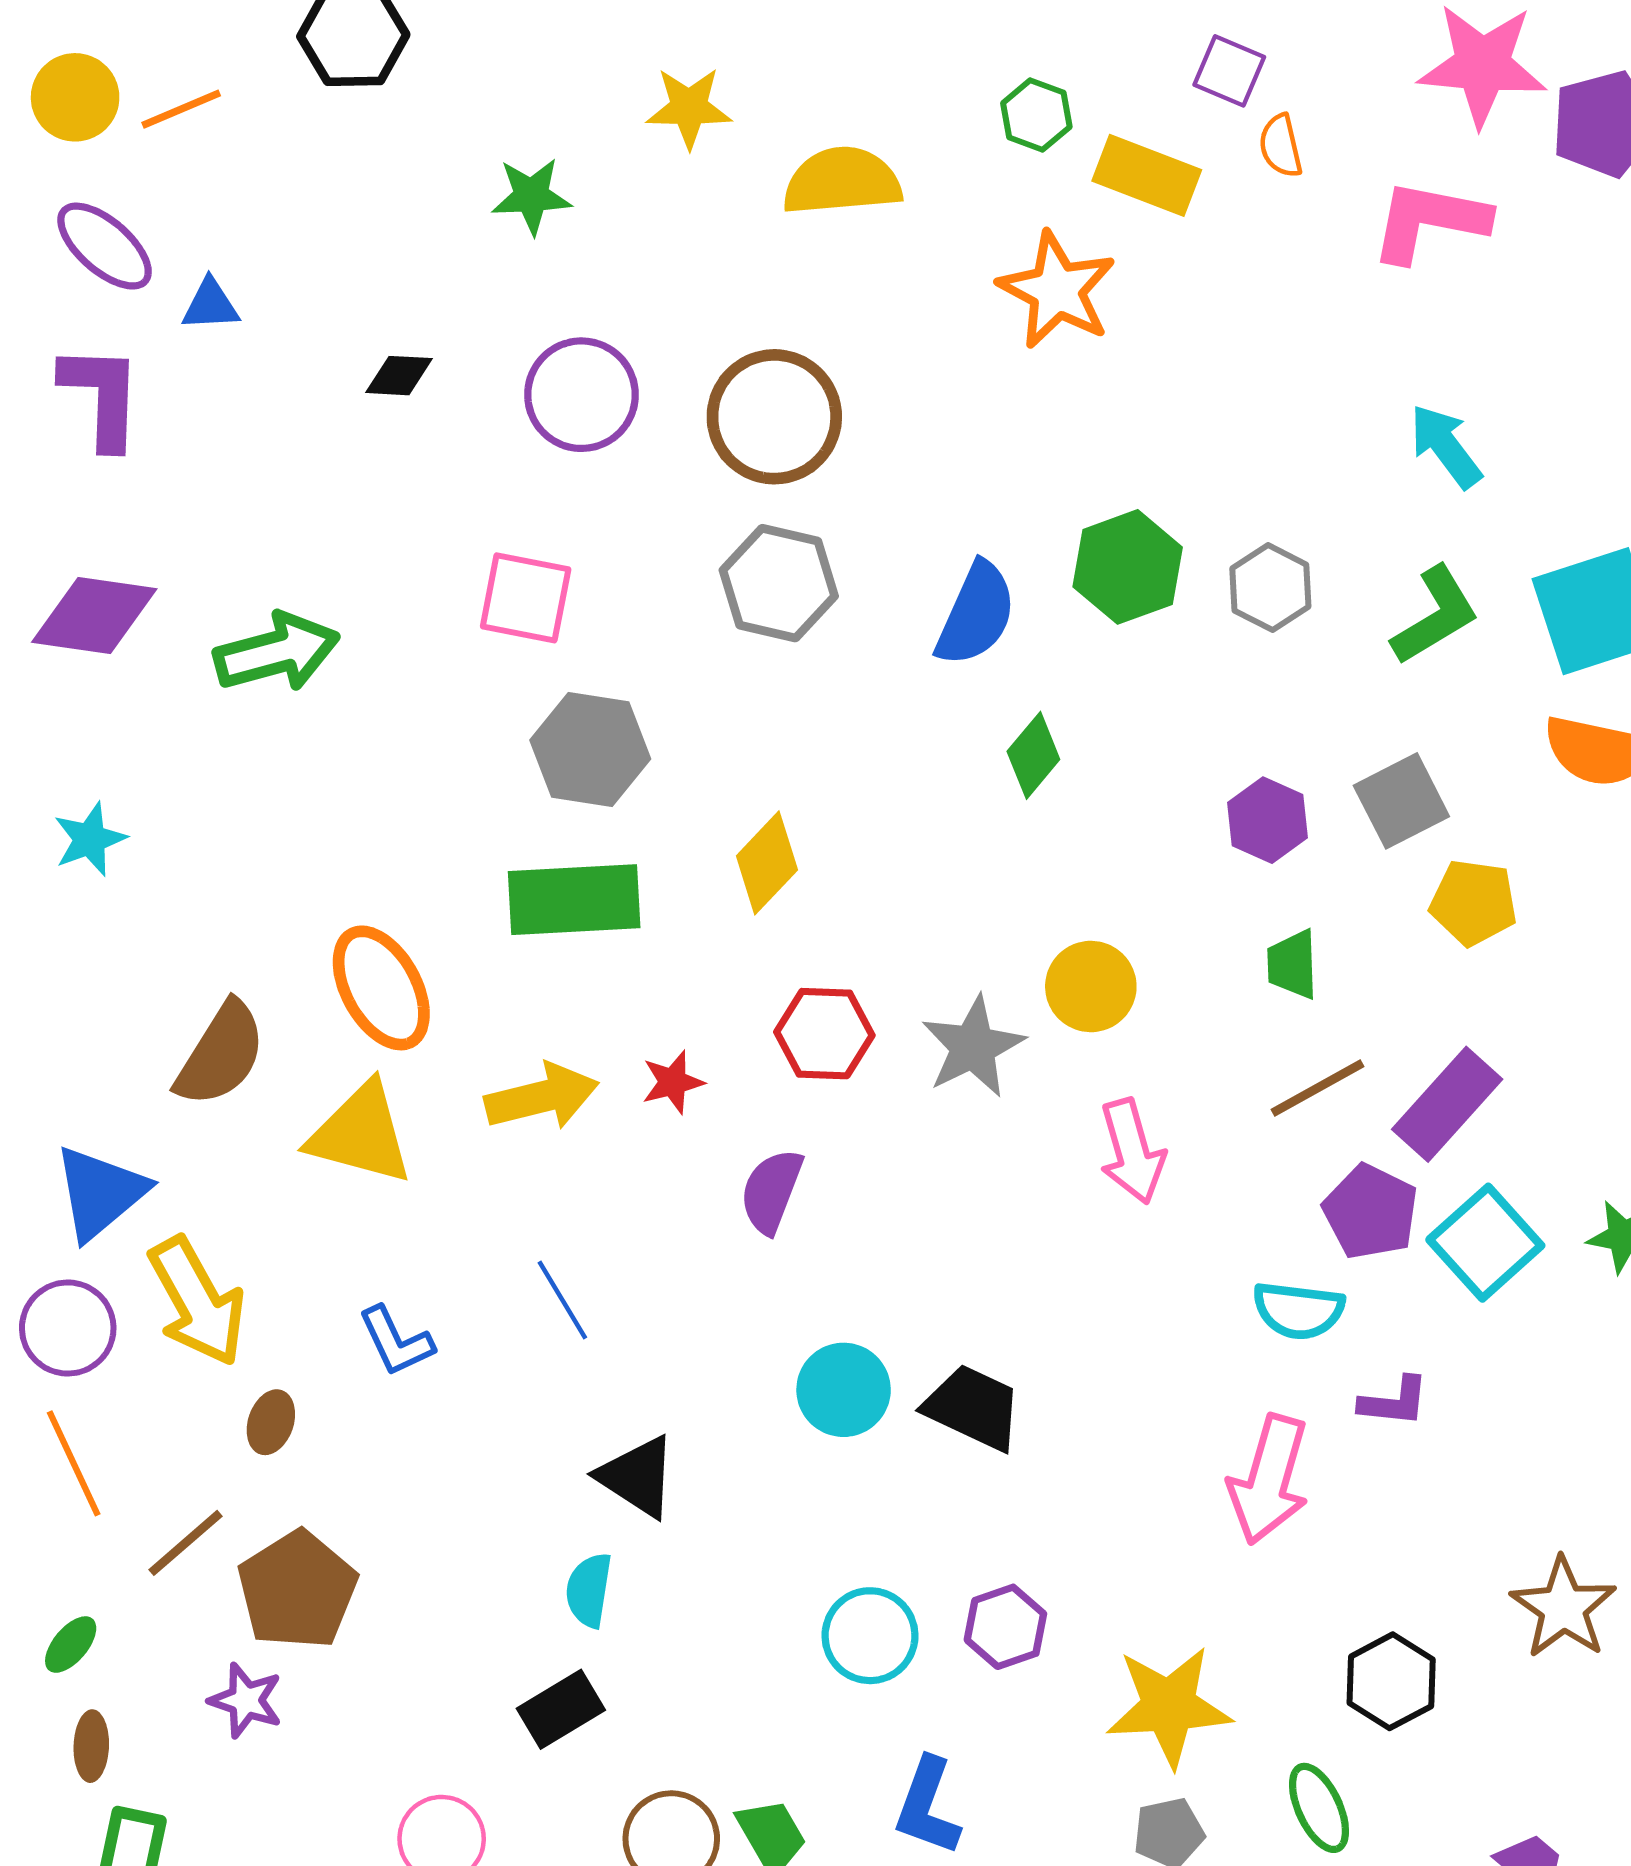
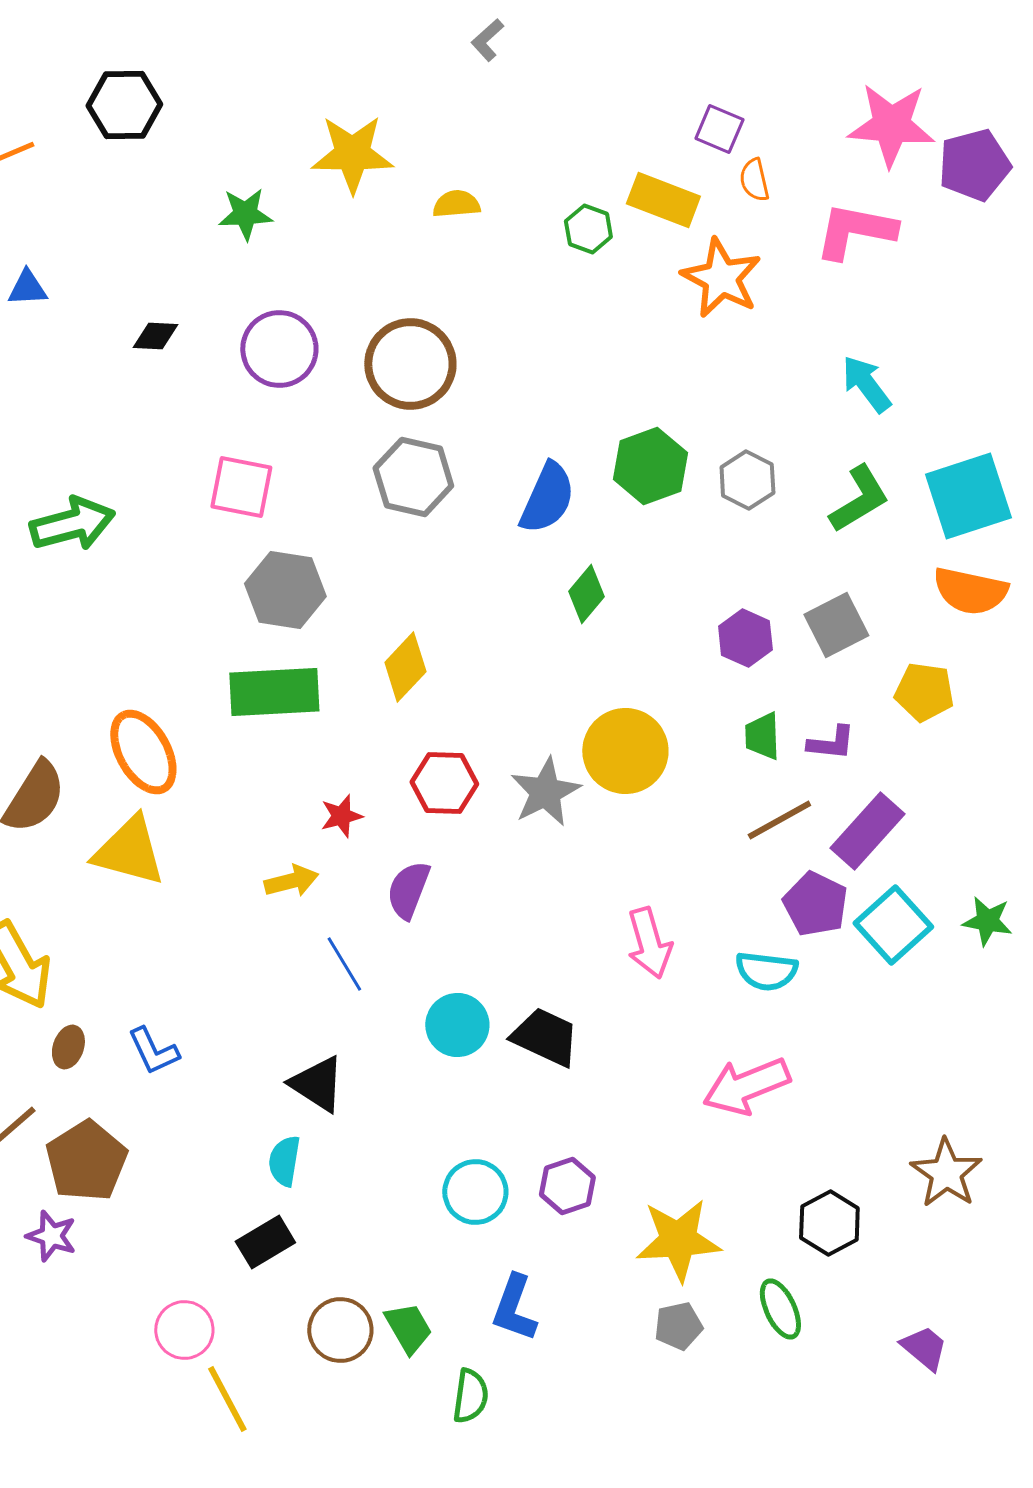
yellow star: (689, 108) -> (352, 154), size x1.4
green hexagon: (1036, 115) -> (588, 229), moved
yellow semicircle: (842, 181) -> (456, 204), size x0.6
orange star: (1057, 290) -> (721, 278), moved
yellow pentagon: (1474, 903) -> (924, 692), moved
yellow circle: (1091, 986) -> (625, 751), size x1.4
yellow arrow: (542, 1097) -> (291, 881), moved, size x0.7
pink arrow: (1132, 1151) -> (649, 943), moved
blue line: (562, 1300) -> (344, 964), moved
blue L-shape: (396, 1341) -> (153, 1051), moved
purple L-shape: (1394, 1402) -> (831, 743), moved
pink arrow: (1269, 1480) -> (746, 1086), turned 52

